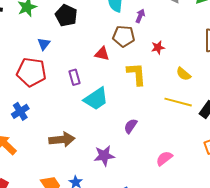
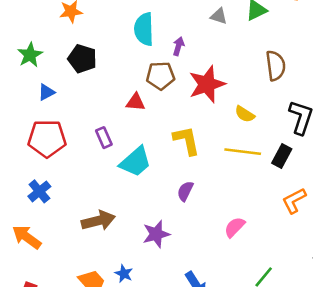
blue triangle: (44, 44) -> (46, 92), moved, turned 32
red star: (158, 47) -> (207, 84), size x2.0
yellow L-shape: (136, 74) -> (187, 140), moved

